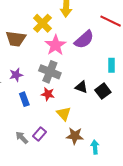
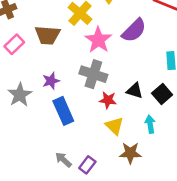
red star: (48, 94) -> (108, 100), moved
blue rectangle: (24, 99) -> (63, 111), size x1.5
purple rectangle: (39, 134) -> (87, 165), moved
cyan arrow: (95, 147) -> (150, 124), moved

